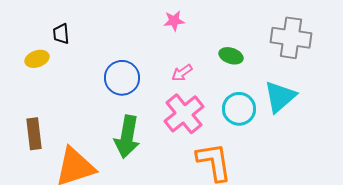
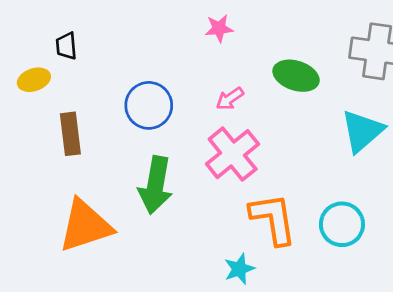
green ellipse: (231, 56) -> (296, 76), size x1.4
cyan circle: (239, 109) -> (342, 224), moved
brown rectangle: (34, 134) -> (70, 134), moved

